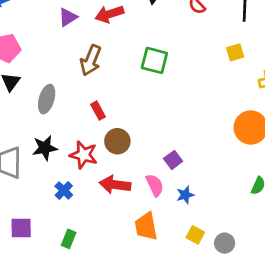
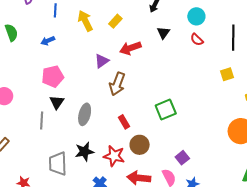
purple triangle: (68, 17) -> (102, 61), moved
green square: (154, 60) -> (166, 109), moved, turned -35

